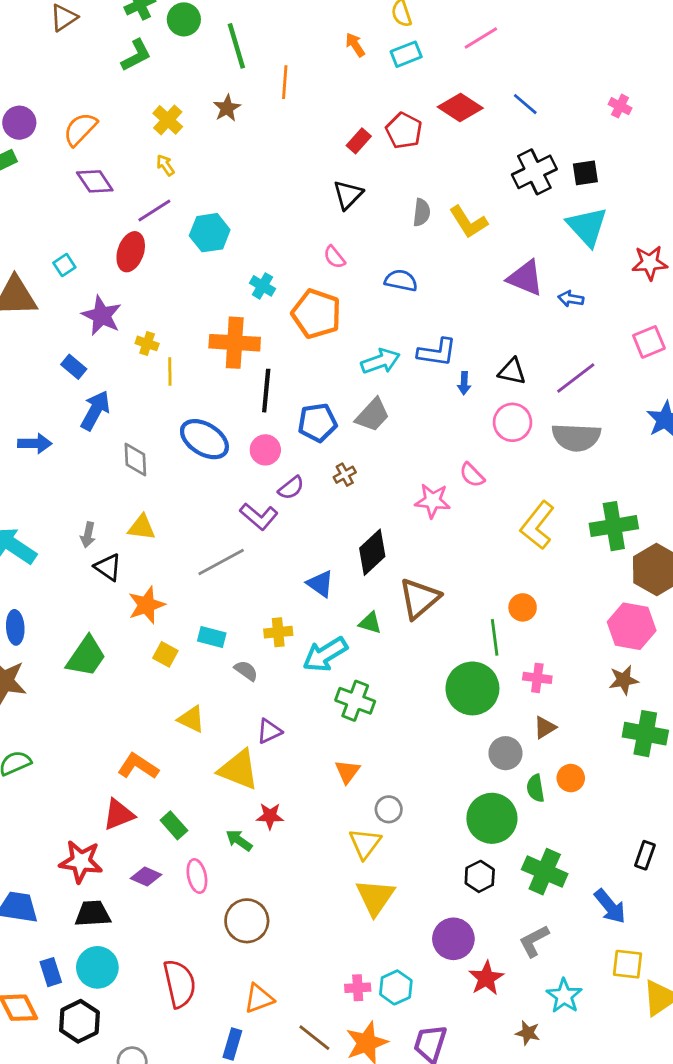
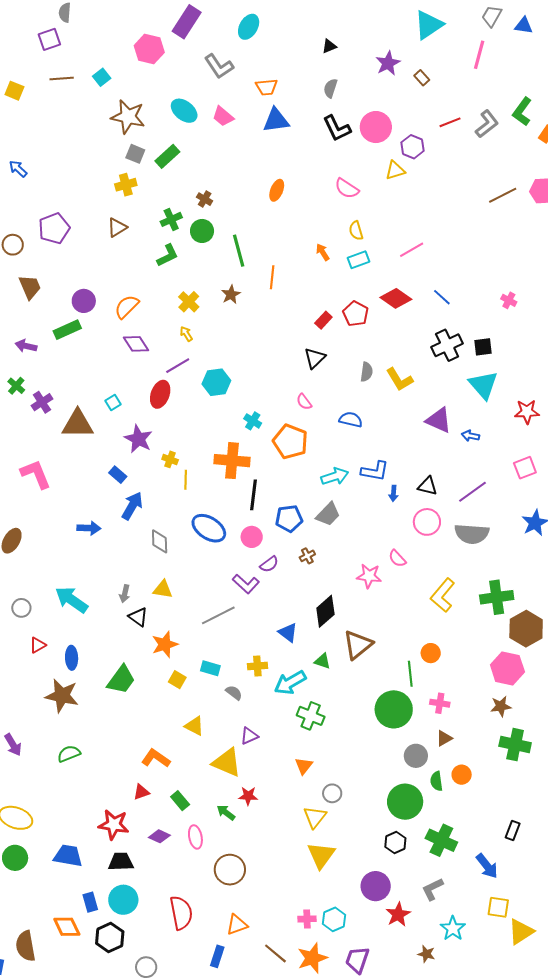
red triangle: (119, 815) -> (141, 792), size x0.7

